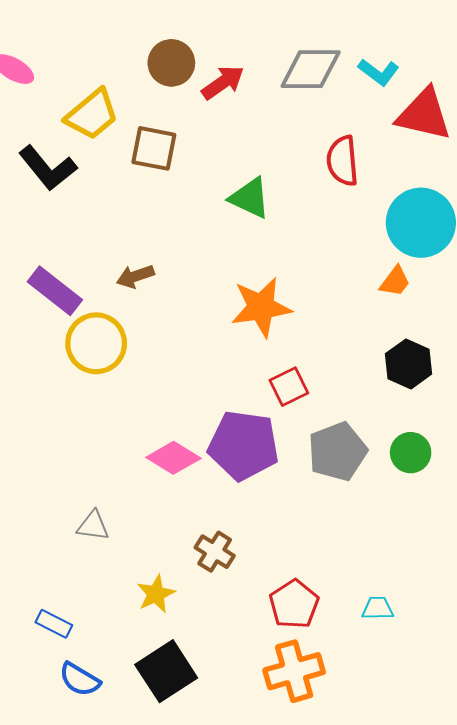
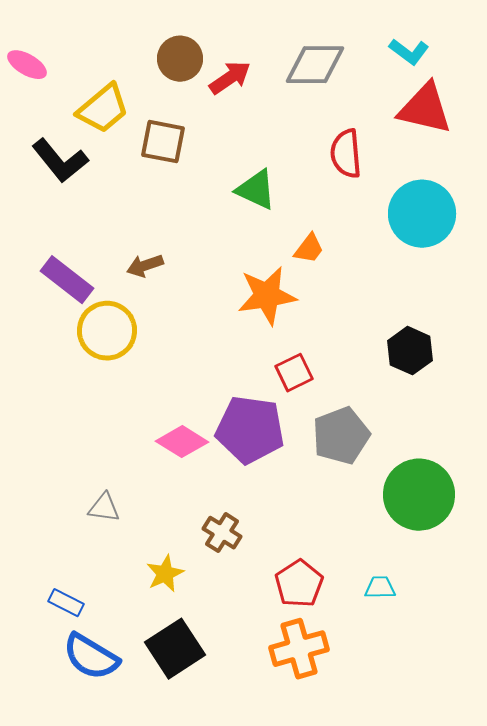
cyan L-shape: (379, 72) -> (409, 52), moved
orange trapezoid: (395, 281) -> (309, 249), moved
green circle: (411, 453) -> (419, 495), moved, size x1.8
blue semicircle: (80, 679) -> (91, 657), size x1.4

